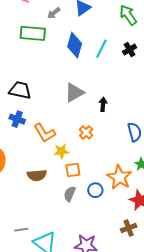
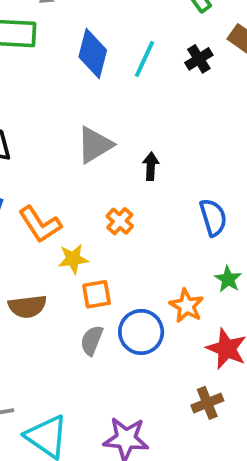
orange star: (119, 177) -> (186, 306), size x0.7
blue circle: (95, 190) -> (141, 332), size x1.5

